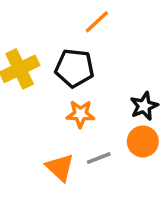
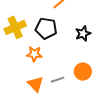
black star: (144, 106) -> (83, 34), moved
orange star: (80, 114) -> (34, 54), moved

